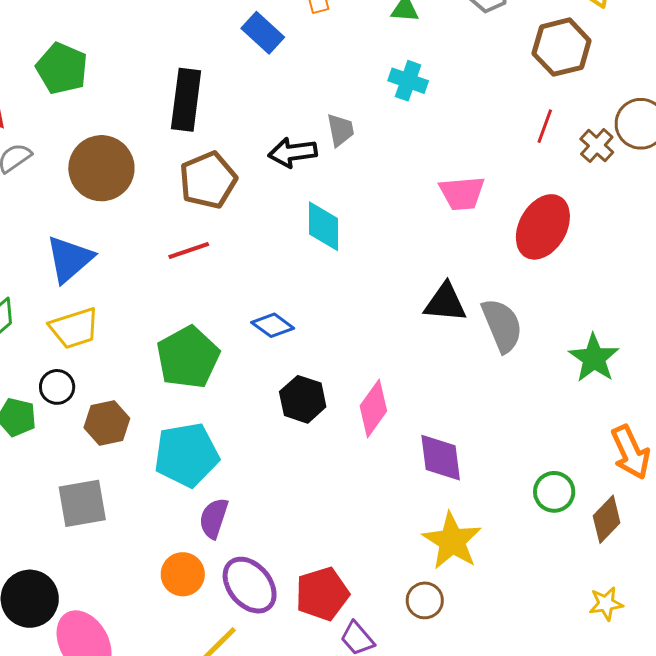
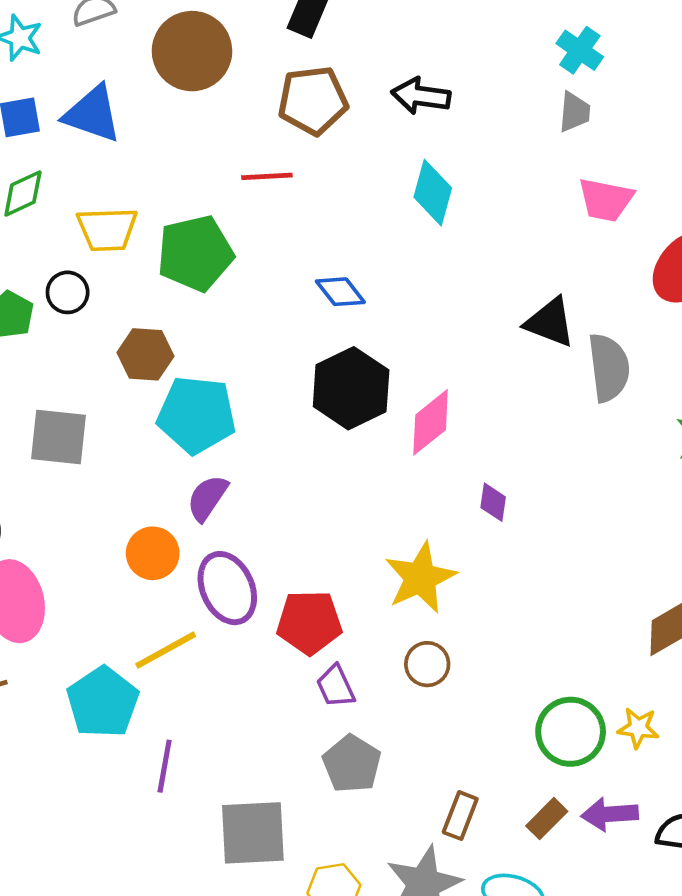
gray trapezoid: (340, 130) -> (575, 112), moved
blue triangle: (69, 259) -> (92, 114), moved, turned 44
green pentagon: (188, 357) -> (195, 253), moved
black hexagon: (303, 399) -> (351, 388), size x1.4
brown hexagon: (107, 423) -> (145, 354), moved
purple diamond: (441, 458) -> (493, 502), size x0.6
green circle: (554, 492) -> (571, 732), moved, size x1.4
yellow star: (452, 541) -> (420, 578), moved

